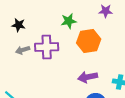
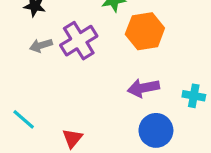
purple cross: (47, 47) -> (79, 41), turned -30

